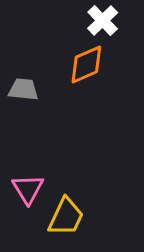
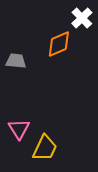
white cross: (103, 21) -> (82, 18), moved

